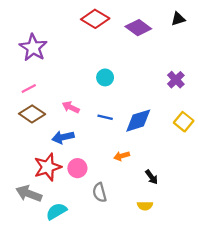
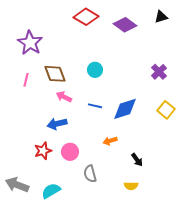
pink line: (29, 88) -> (26, 80), turned -48
brown diamond: (32, 114) -> (55, 74), moved, turned 35
red star: (48, 167) -> (43, 151), size x0.7
gray arrow: (29, 194) -> (17, 185), moved

